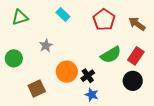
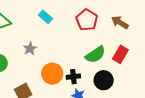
black cross: (88, 76) -> (73, 77), turned 32
black circle: (133, 81) -> (104, 80), moved

